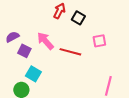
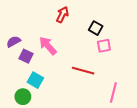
black square: (78, 18) -> (96, 28), moved
red line: (70, 52) -> (83, 71), moved

